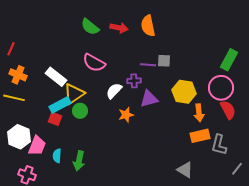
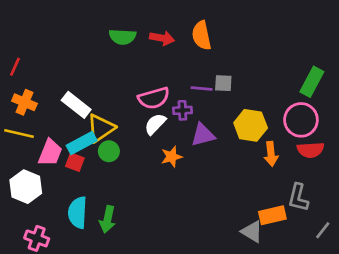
green semicircle: (90, 27) -> (123, 37), turned -36
pink semicircle: (94, 63) -> (154, 98), moved, turned -45
red semicircle: (228, 110) -> (310, 150), turned 114
orange rectangle: (200, 136) -> (272, 215), moved
pink trapezoid: (37, 146) -> (50, 153), moved
cyan semicircle: (57, 156) -> (78, 213), size x1.6

